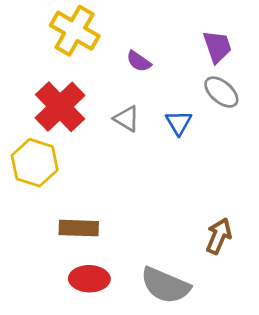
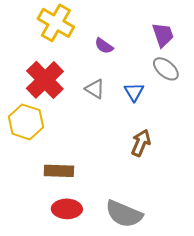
brown arrow: (219, 236) -> (141, 143), moved

